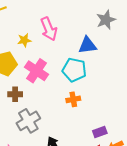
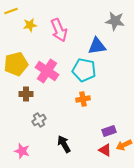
gray star: (106, 20) -> (115, 21), turned 30
yellow star: (24, 40) -> (30, 25), moved
gray cross: (28, 121) -> (39, 120), size x0.6

